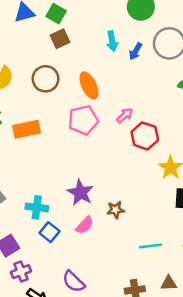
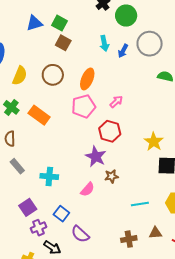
brown square: (60, 39) -> (63, 43), turned -35
orange ellipse: (89, 85) -> (87, 79), turned 50
orange rectangle: (27, 129) -> (39, 115), turned 50
red hexagon: (145, 136) -> (110, 131), moved
purple star: (80, 192) -> (96, 157), moved
blue square: (49, 232) -> (61, 214), moved

